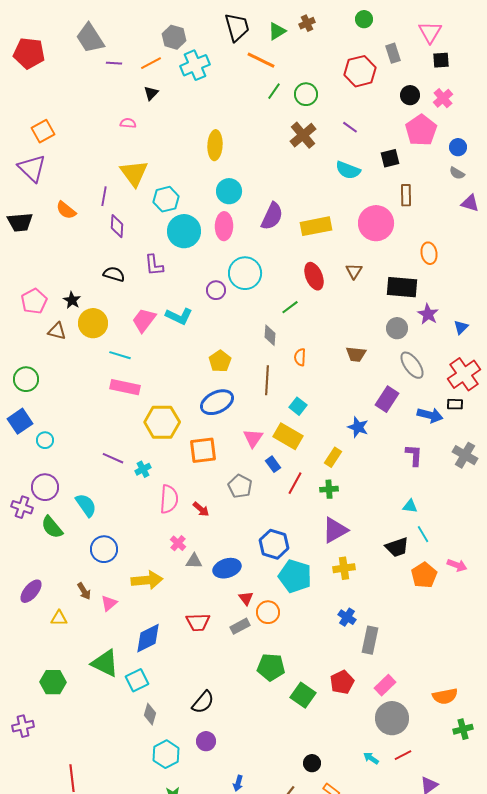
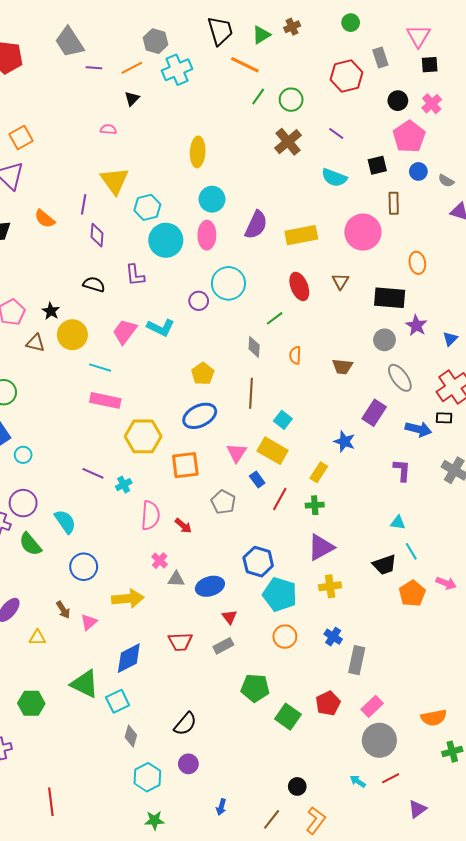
blue circle: (458, 147) -> (418, 171), moved
orange semicircle: (300, 357) -> (295, 355), moved
orange circle: (268, 612) -> (285, 637), moved

